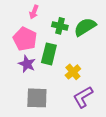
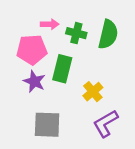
pink arrow: (34, 12) -> (50, 24), moved, turned -112
green semicircle: (85, 27) -> (108, 34), turned 135
pink pentagon: (25, 39) -> (32, 50), turned -30

